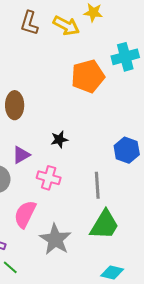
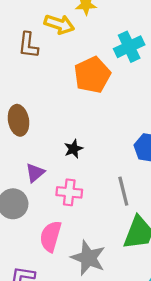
brown L-shape: (29, 23) -> (28, 45), moved

